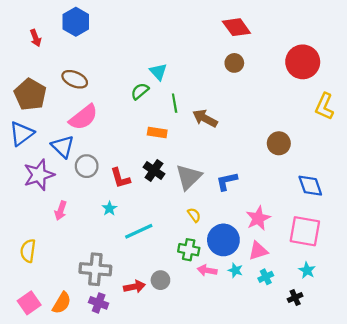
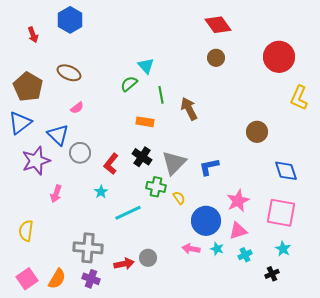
pink semicircle: (83, 117) -> (77, 108), size x0.5
brown arrow: (205, 118) -> (189, 109), turned 35
red L-shape: (120, 178) -> (111, 164), turned 55
green cross: (189, 250) -> (156, 187), moved

